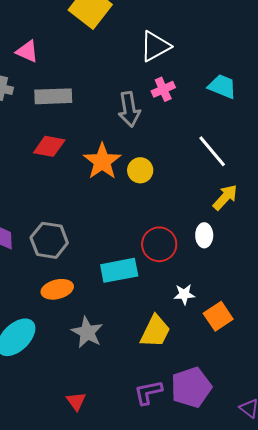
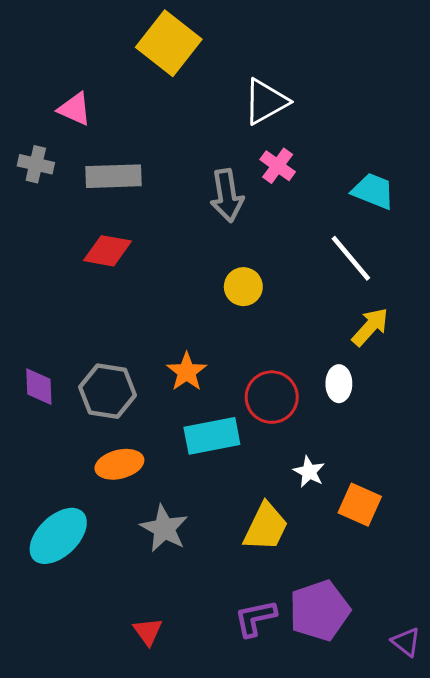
cyan trapezoid: (222, 86) -> (373, 191), moved
pink cross: (163, 89) -> (278, 166), turned -30
orange star: (102, 161) -> (187, 372), moved, size x0.7
white star: (184, 294) -> (309, 472), turned 30
orange square: (218, 316) -> (360, 505), turned -32

